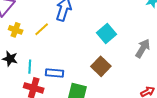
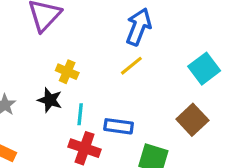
yellow line: (42, 29) -> (131, 66), moved
yellow cross: (16, 30) -> (67, 72), moved

